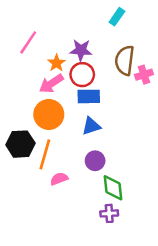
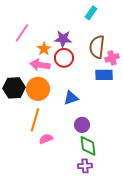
pink arrow: (51, 84) -> (40, 65), turned 42
blue rectangle: (89, 96) -> (104, 75), moved
black hexagon: (20, 144) -> (14, 88), moved
purple circle: (95, 161) -> (82, 125), moved

